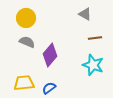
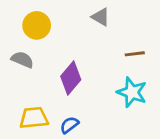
gray triangle: (85, 14) -> (101, 17), moved
gray semicircle: (27, 42) -> (22, 60), moved

